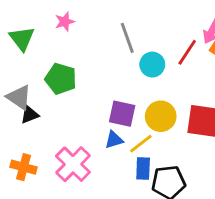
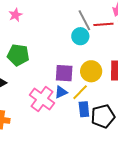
gray line: (127, 38) -> (84, 20), moved
red line: (187, 52) -> (103, 24), turned 60
pink cross: (73, 164) -> (42, 99), moved

